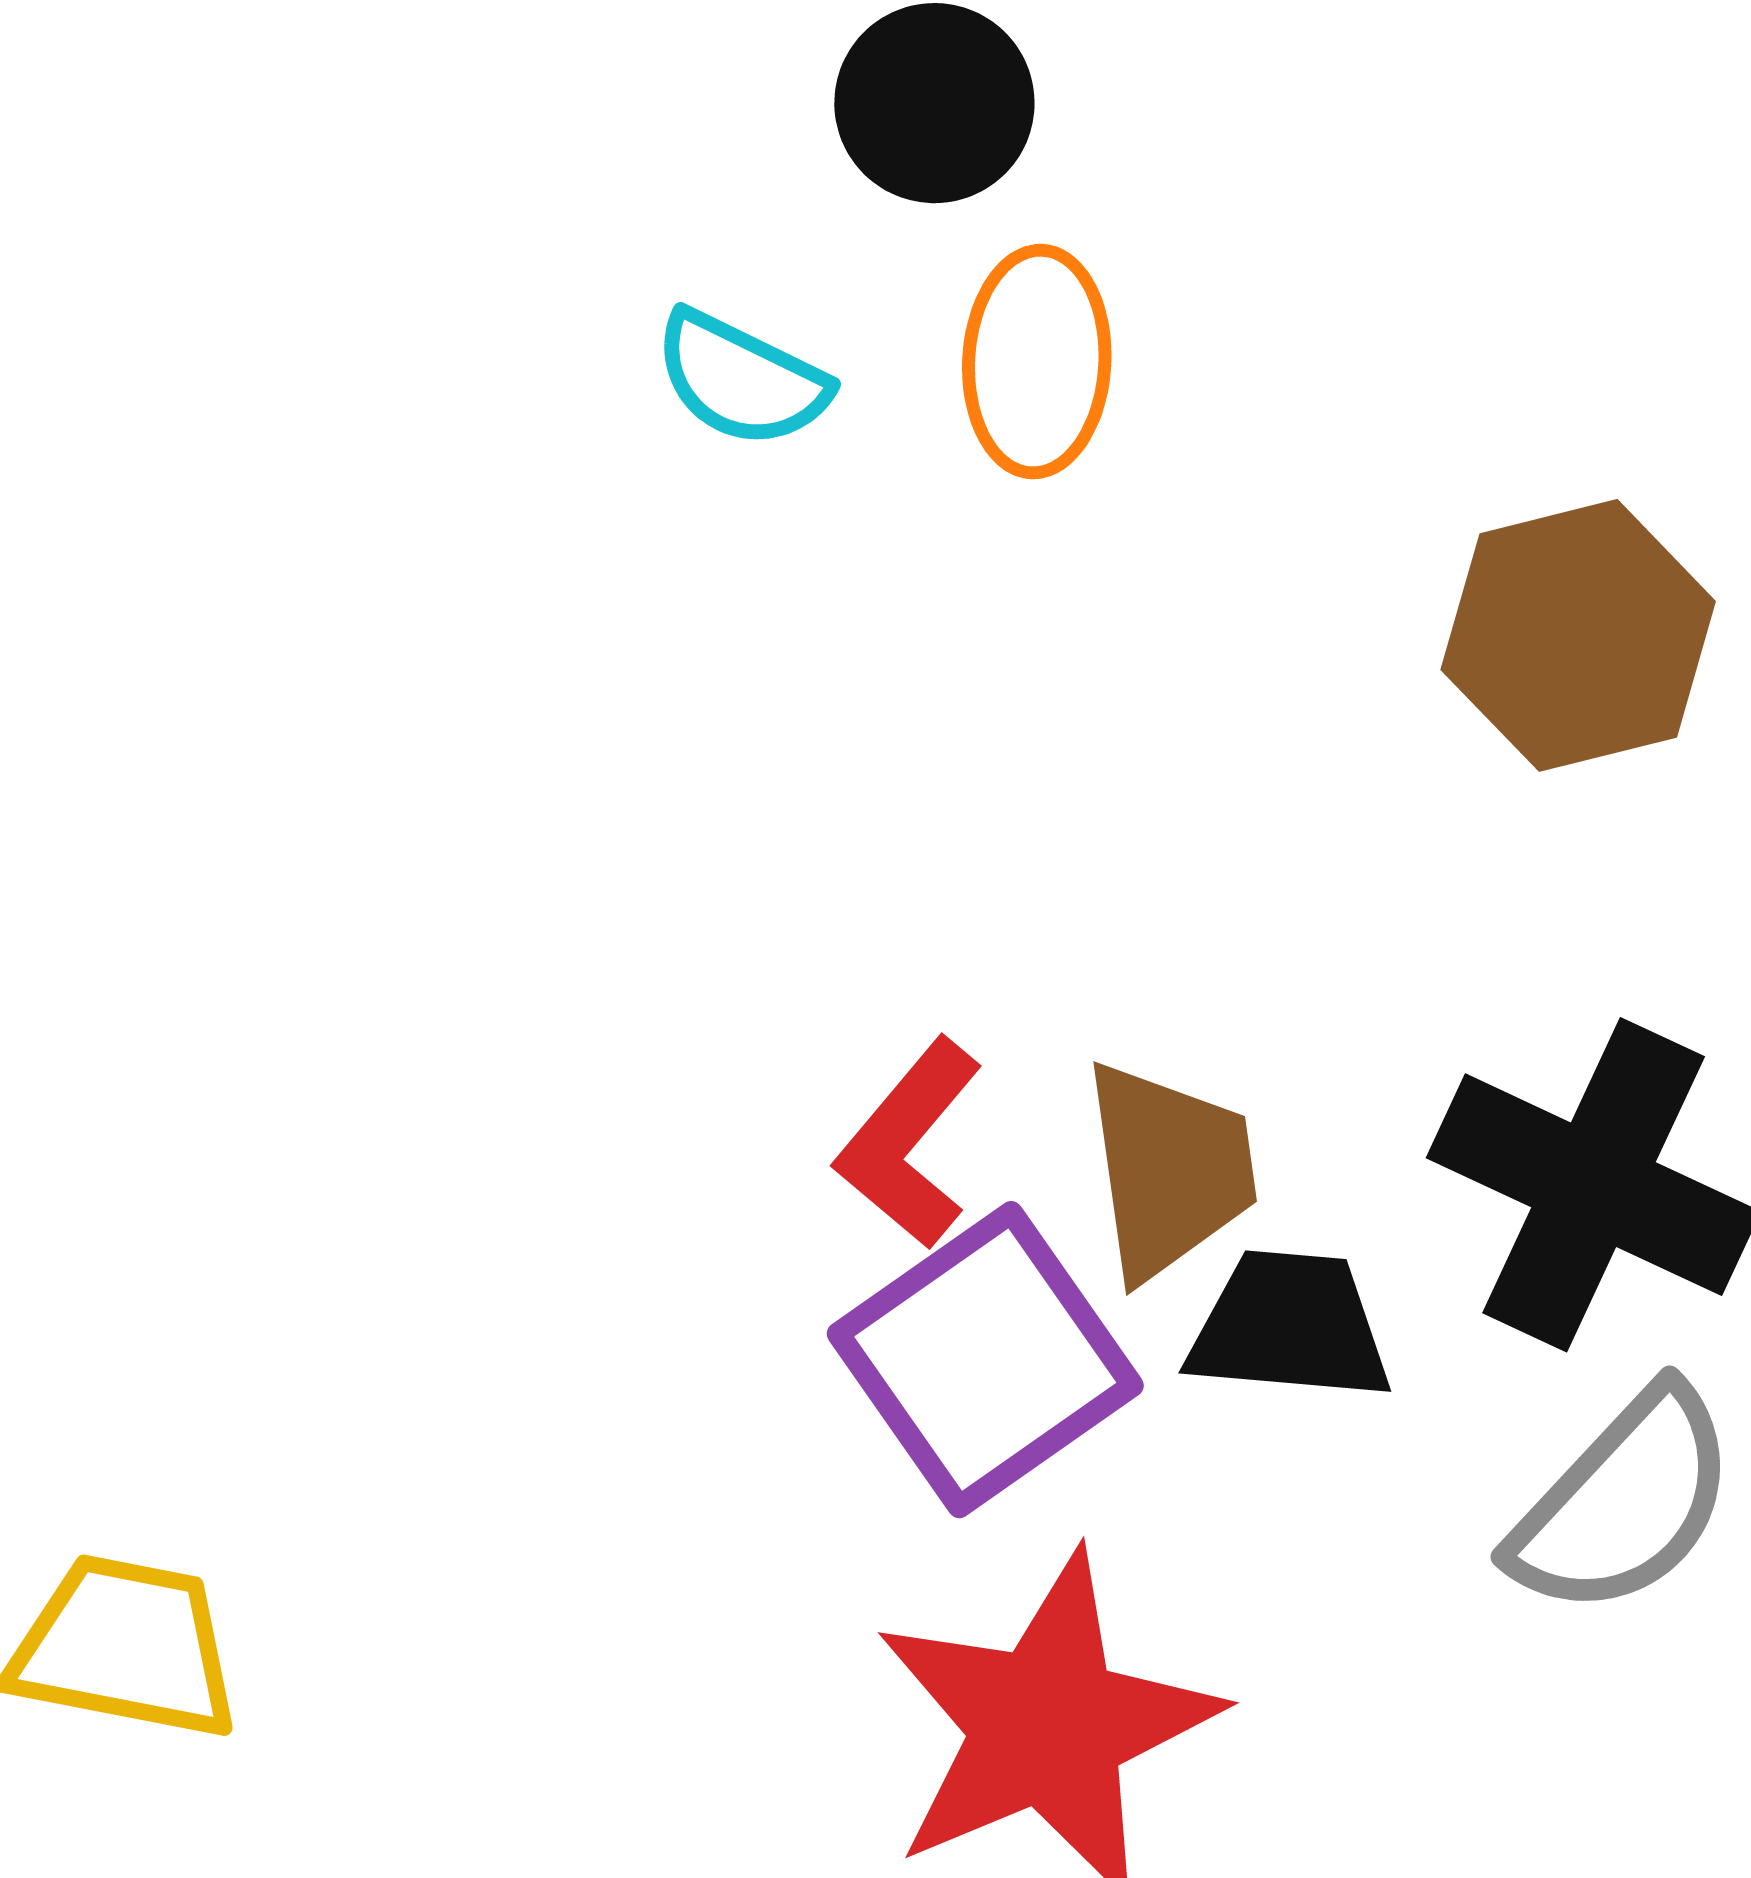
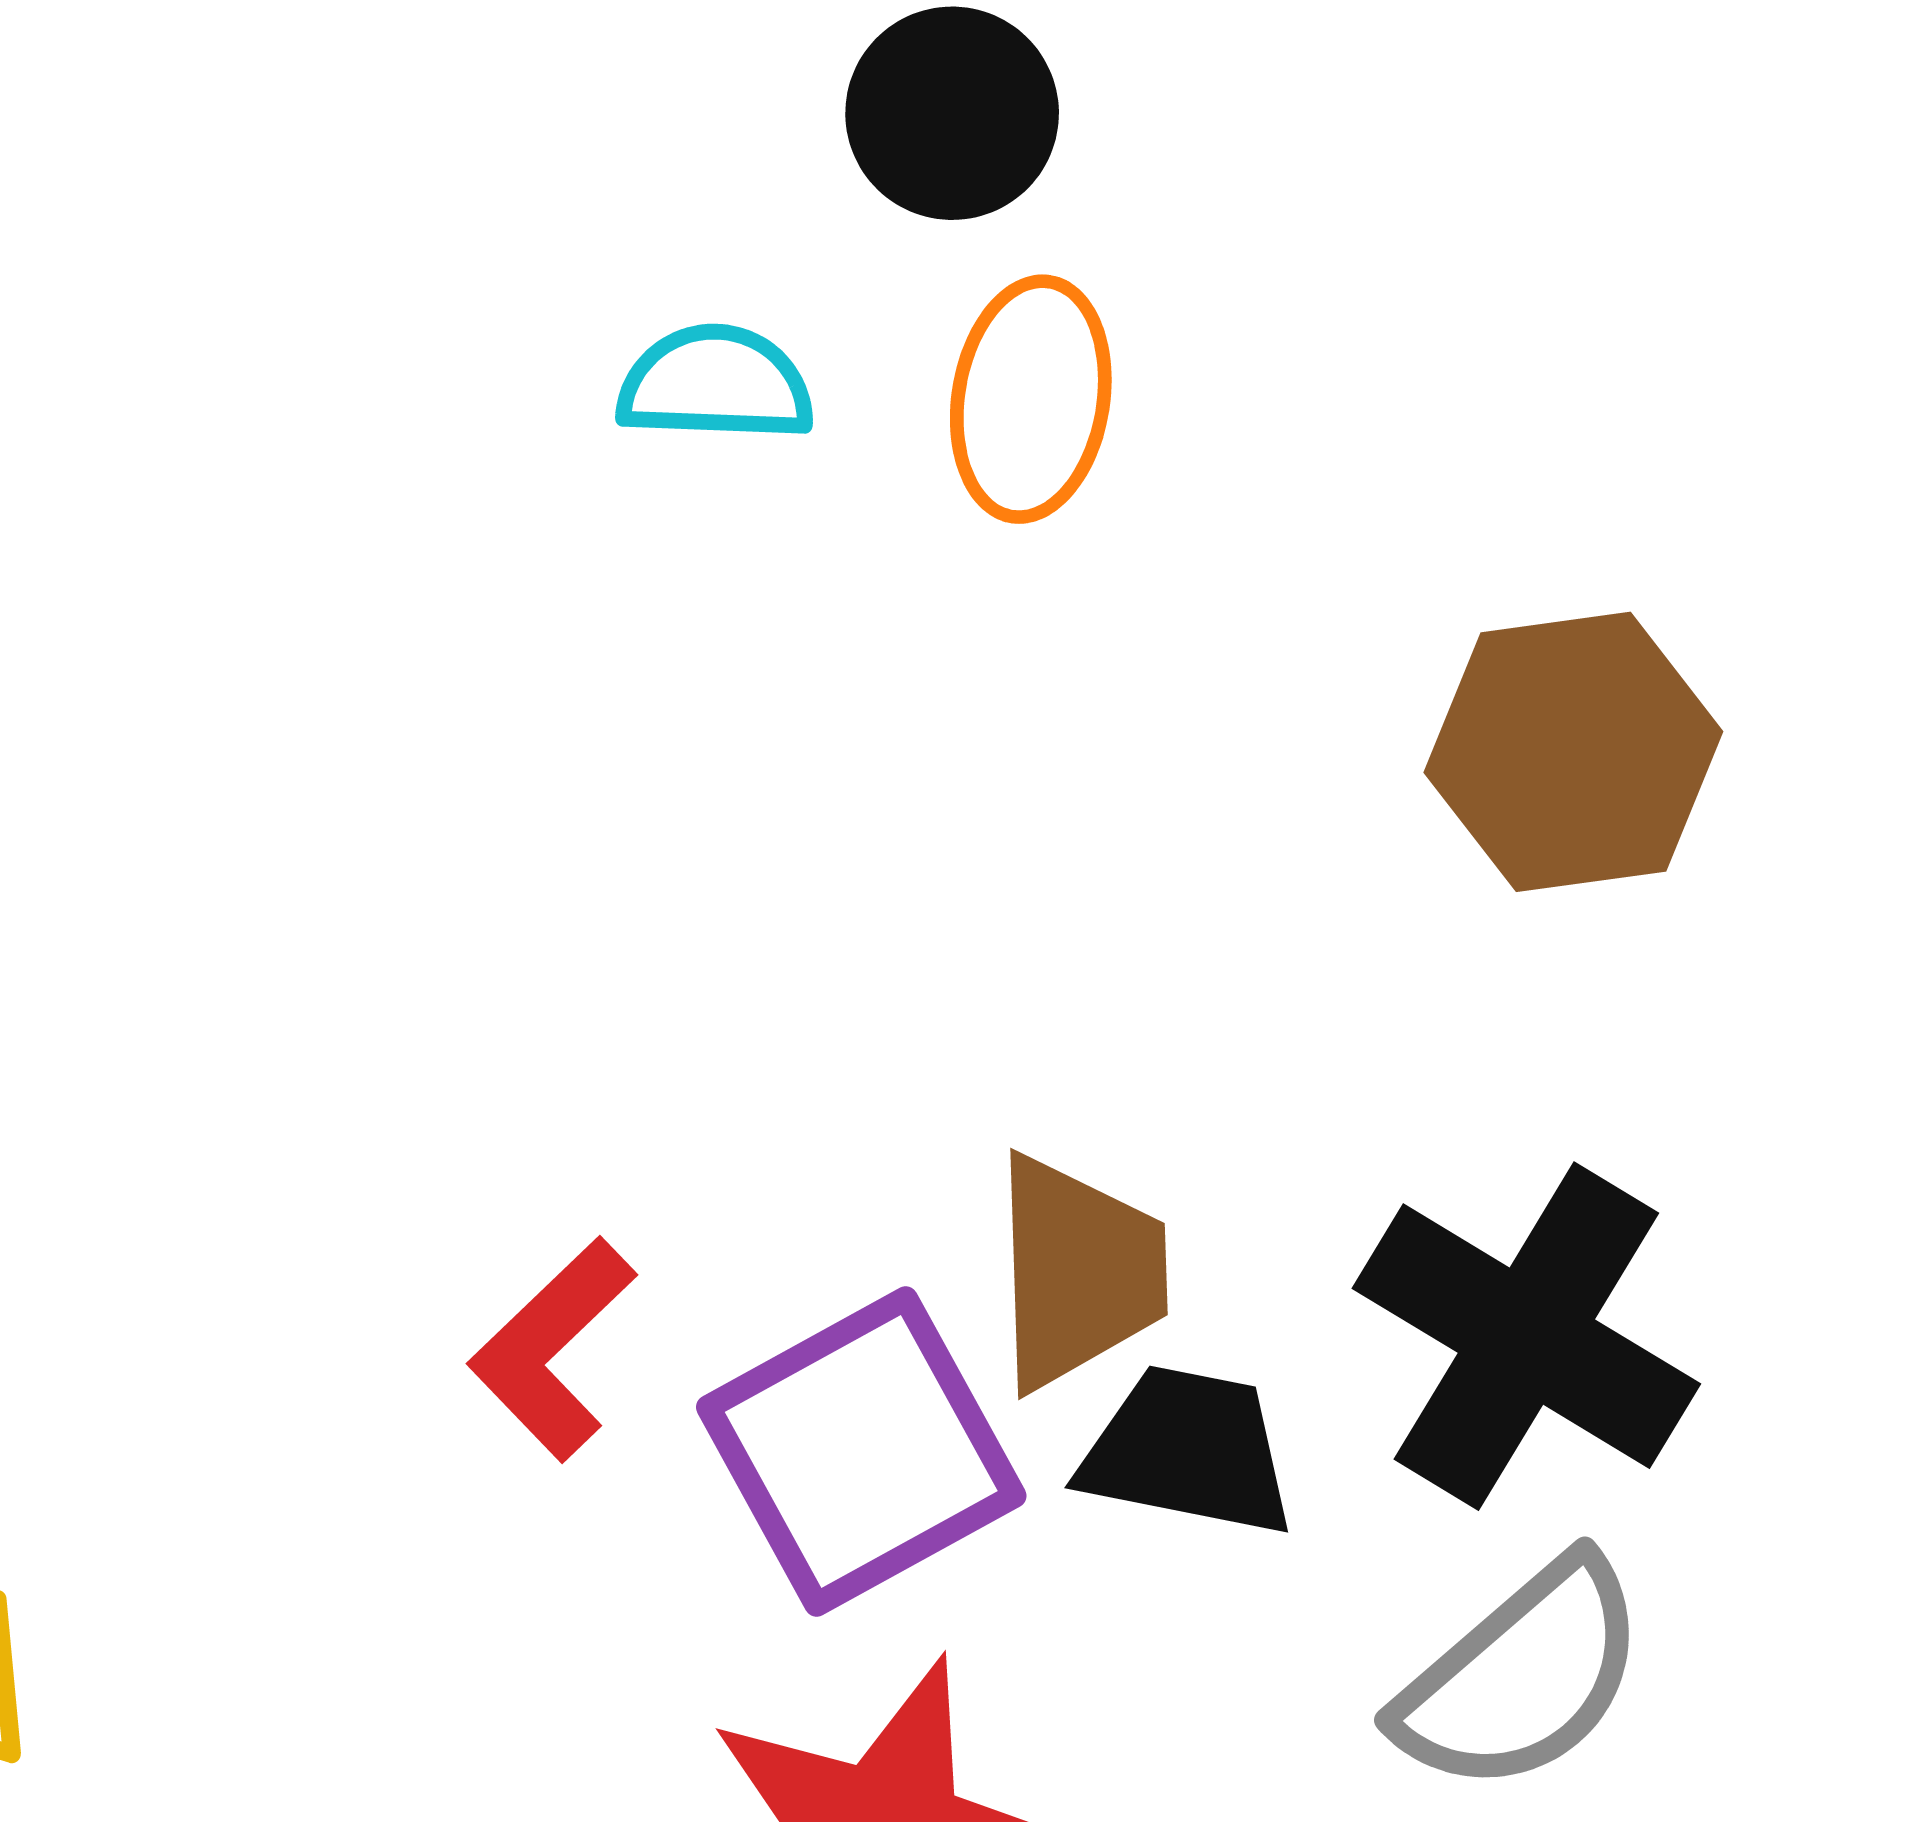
cyan semicircle: (741, 379) -> (715, 384), turned 150
red L-shape: (909, 1143) -> (552, 1349), moved

